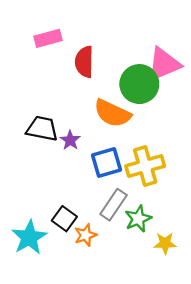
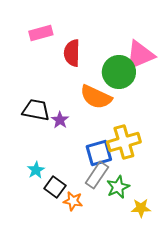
blue square: (107, 162) -> (99, 153), moved
orange star: (85, 235) -> (73, 201), turned 30
cyan star: (29, 237) -> (36, 170), moved, size x0.6

